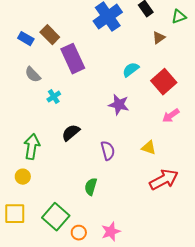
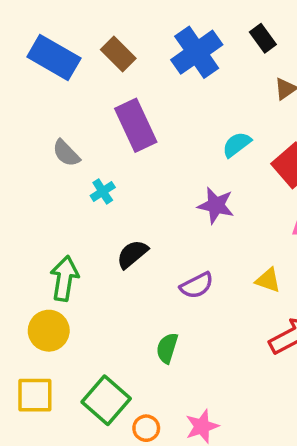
brown rectangle: (50, 35) -> (118, 54), moved
blue rectangle: (26, 39) -> (54, 57), moved, size x1.8
purple semicircle: (108, 151) -> (197, 285), turned 78
yellow circle: (23, 177) -> (49, 331), size x1.5

